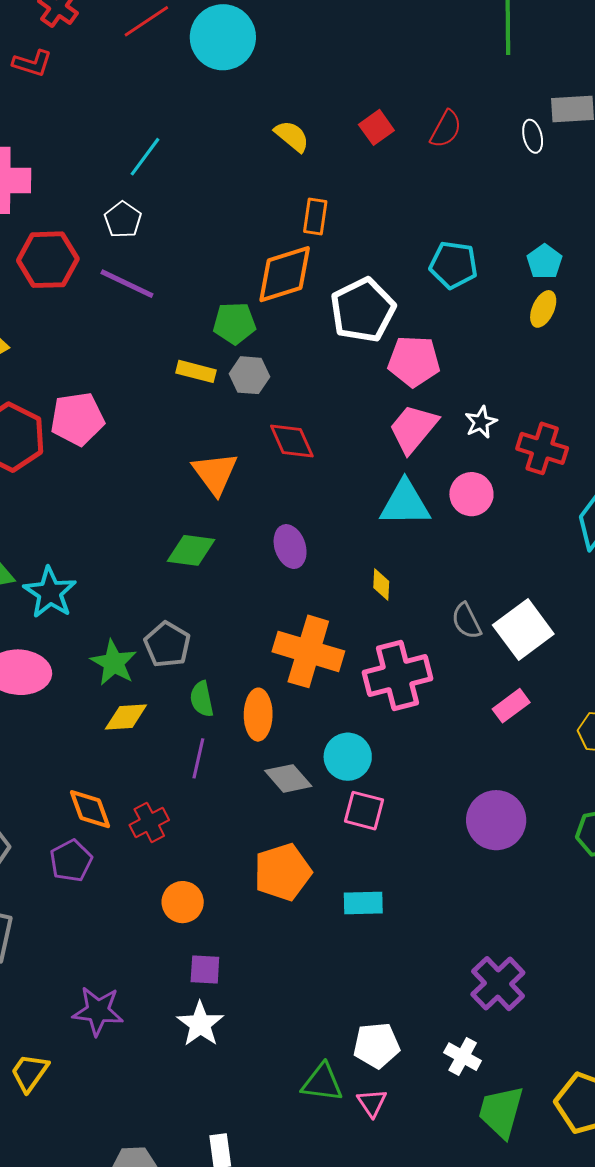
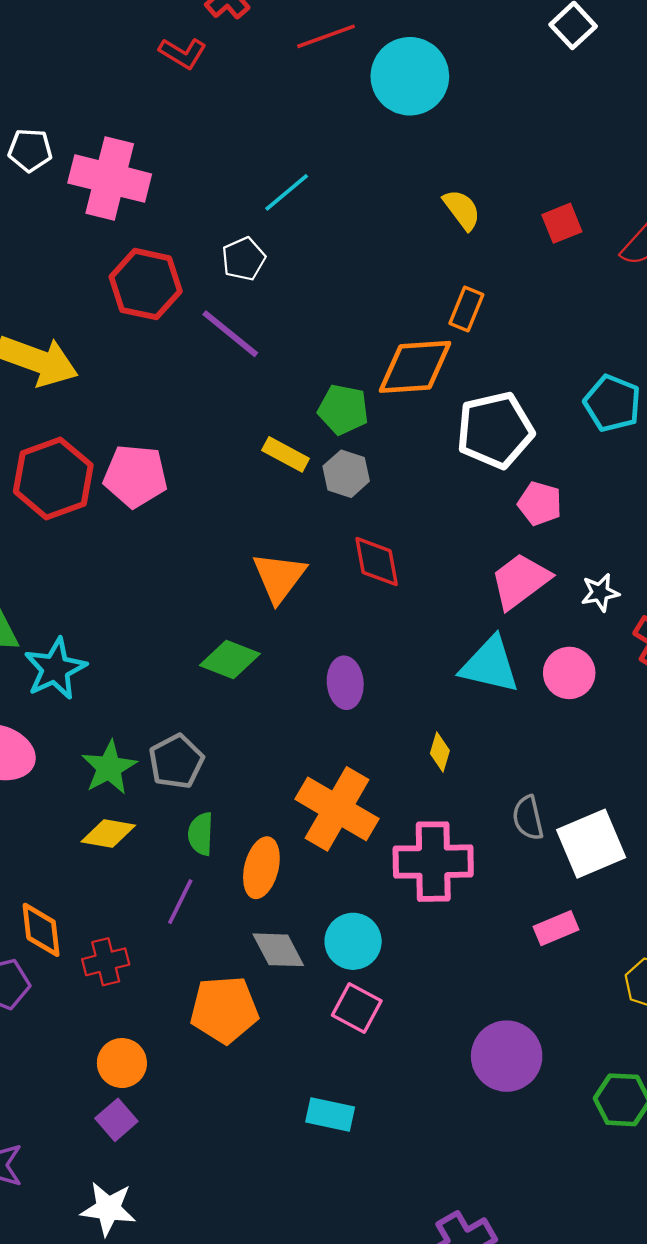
pink pentagon: (414, 361) -> (540, 503), size x0.7
orange pentagon: (283, 872) -> (224, 1010), moved
purple square: (205, 970) -> (116, 1120), moved, turned 32
white star: (200, 1024) -> (108, 1209), turned 30

